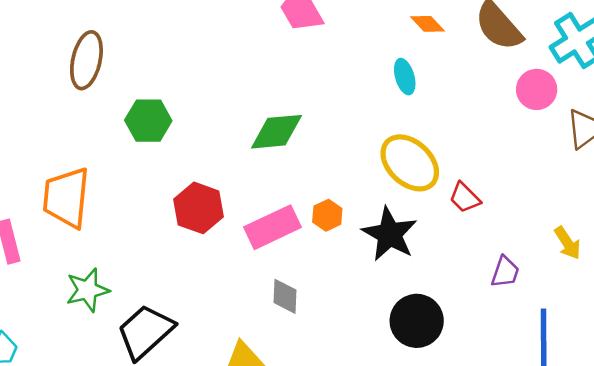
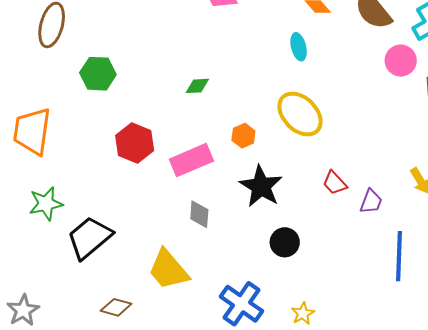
green diamond: (276, 132) -> (197, 86), size x0.6
red trapezoid: (465, 198) -> (335, 183), moved
orange hexagon: (327, 215) -> (243, 136), moved
black star: (390, 234) -> (261, 186), moved
black circle: (417, 321) -> (285, 242), moved, size x0.7

